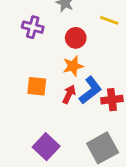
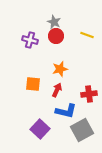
red circle: (76, 38) -> (56, 36), moved
blue L-shape: (90, 90) -> (66, 111), moved, turned 50

